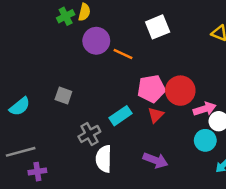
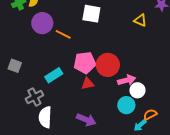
white square: (158, 27) -> (91, 14), turned 30
red triangle: (156, 115) -> (88, 84), turned 32
cyan rectangle: (120, 116) -> (54, 75), moved

